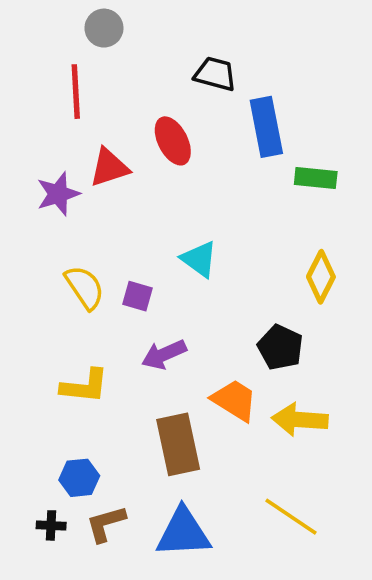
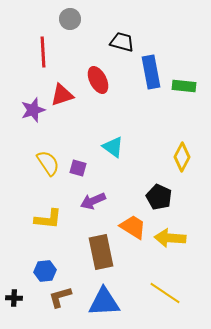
gray circle: (104, 28) -> (70, 19), moved
green rectangle: (316, 178) -> (184, 86), moved
black cross: (51, 525) -> (14, 298), moved

